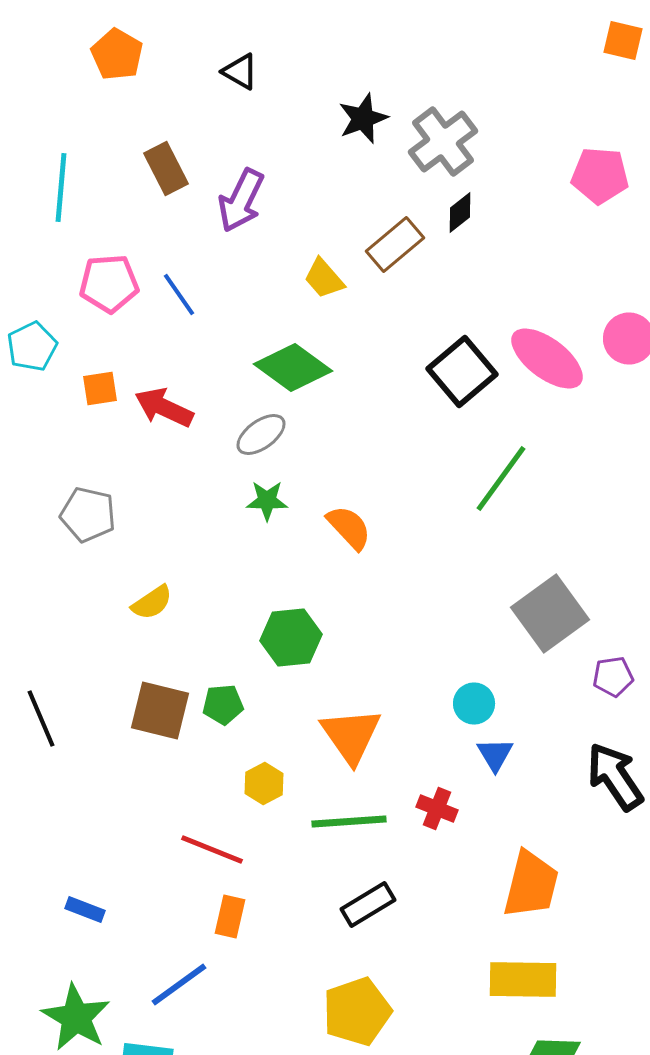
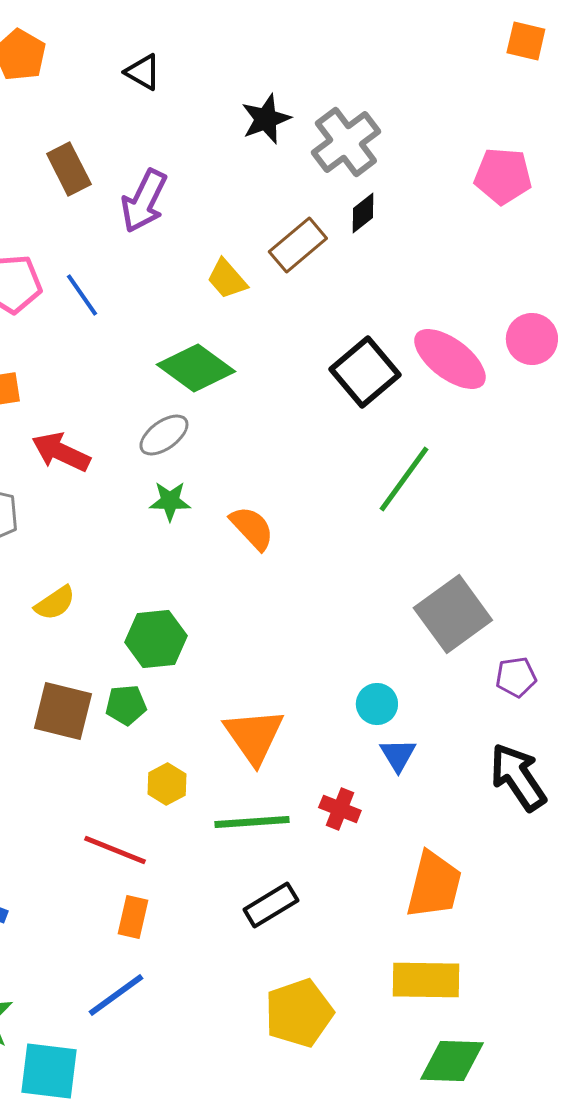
red arrow: (164, 408) -> (61, 452), moved
green hexagon: (291, 638) -> (156, 639), moved
blue line: (179, 984) -> (116, 995), moved
yellow pentagon: (357, 1012) -> (299, 1013), moved

